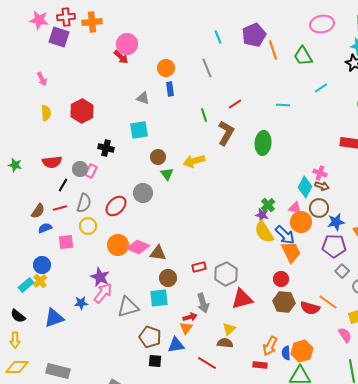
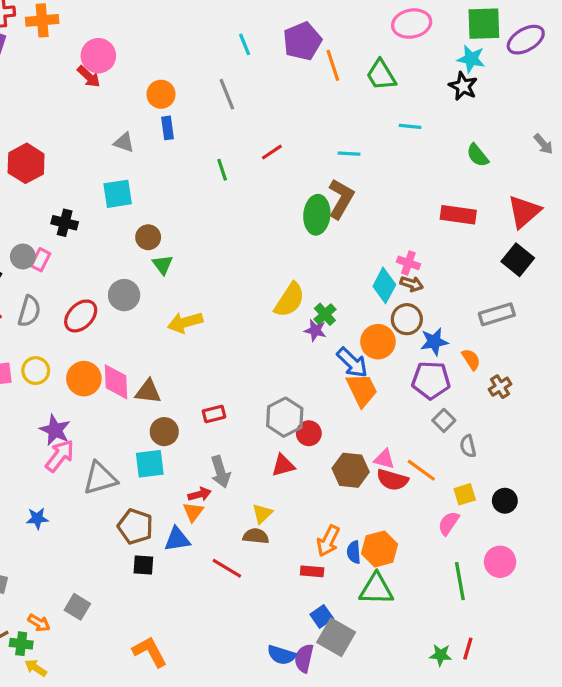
cyan line: (321, 88) -> (410, 126), turned 40
brown L-shape: (226, 133) -> (341, 199), moved
yellow arrow: (194, 161) -> (185, 322), moved
pink triangle: (295, 208) -> (384, 459), moved
yellow circle: (88, 226) -> (36, 371), moved
yellow semicircle: (264, 232) -> (290, 300), moved, turned -115
pink diamond: (138, 247) -> (116, 382), turned 65
gray hexagon: (226, 274) -> (285, 417), moved
red circle: (281, 279) -> (309, 433), moved
red triangle: (242, 299) -> (283, 465), size x0.7
blue star: (81, 303) -> (37, 518), moved
pink semicircle: (345, 335) -> (449, 523), turned -112

